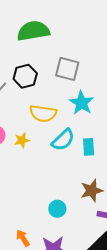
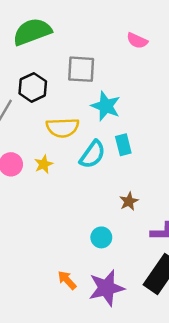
cyan rectangle: (89, 147) -> (123, 145), moved
brown star: (92, 190) -> (129, 201), moved, size x0.7

